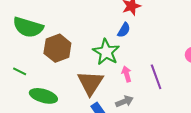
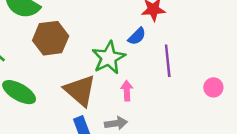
purple line: (156, 77) -> (168, 61), moved
brown triangle: (90, 83) -> (80, 90), turned -36

